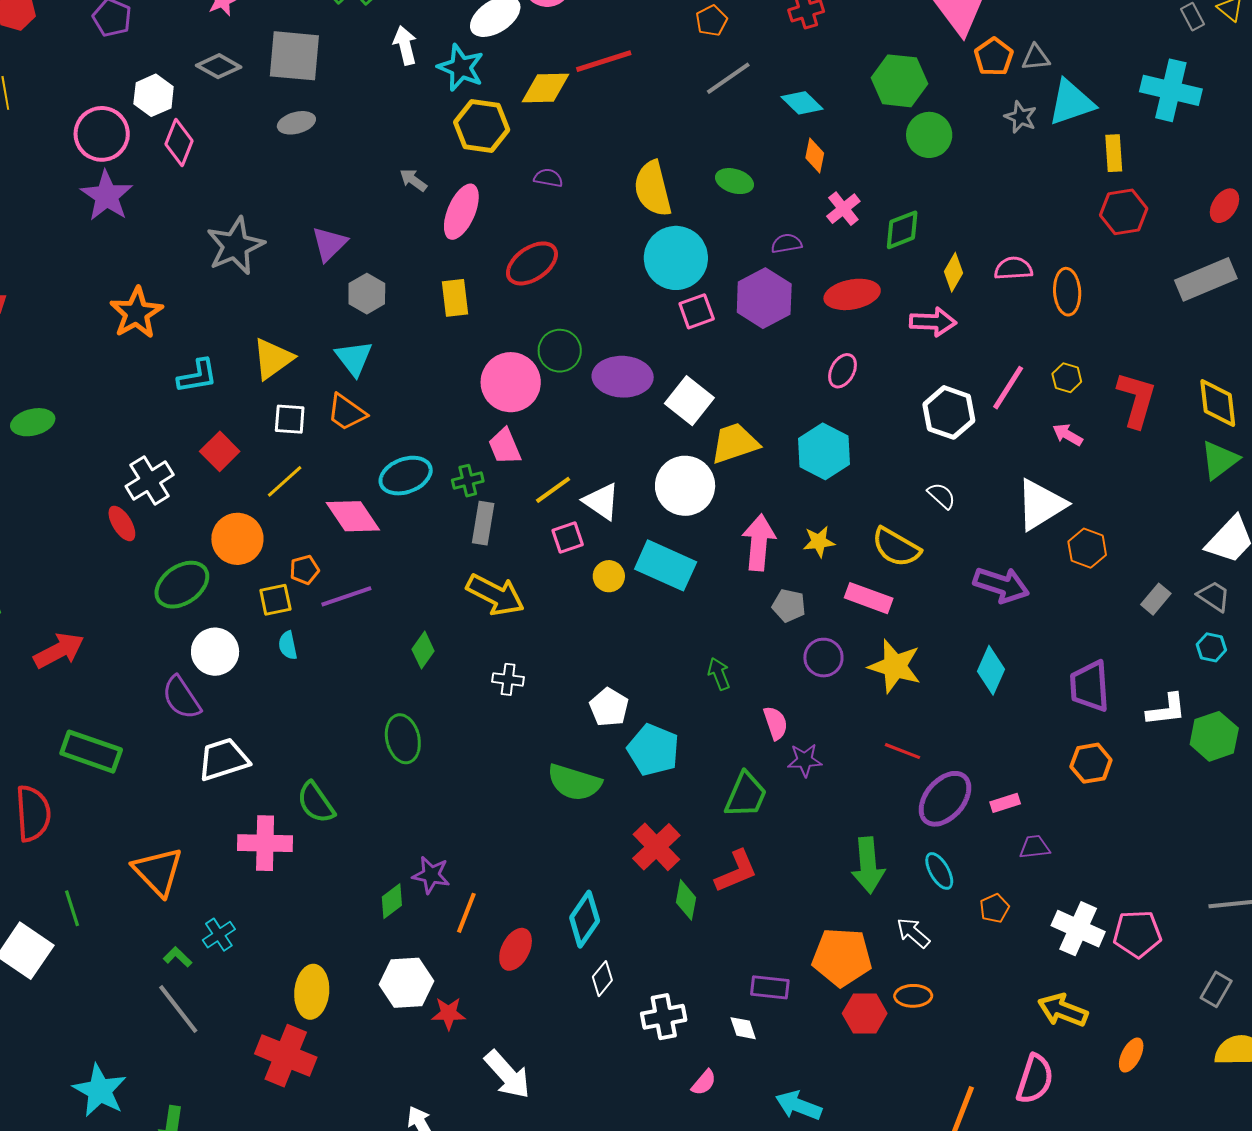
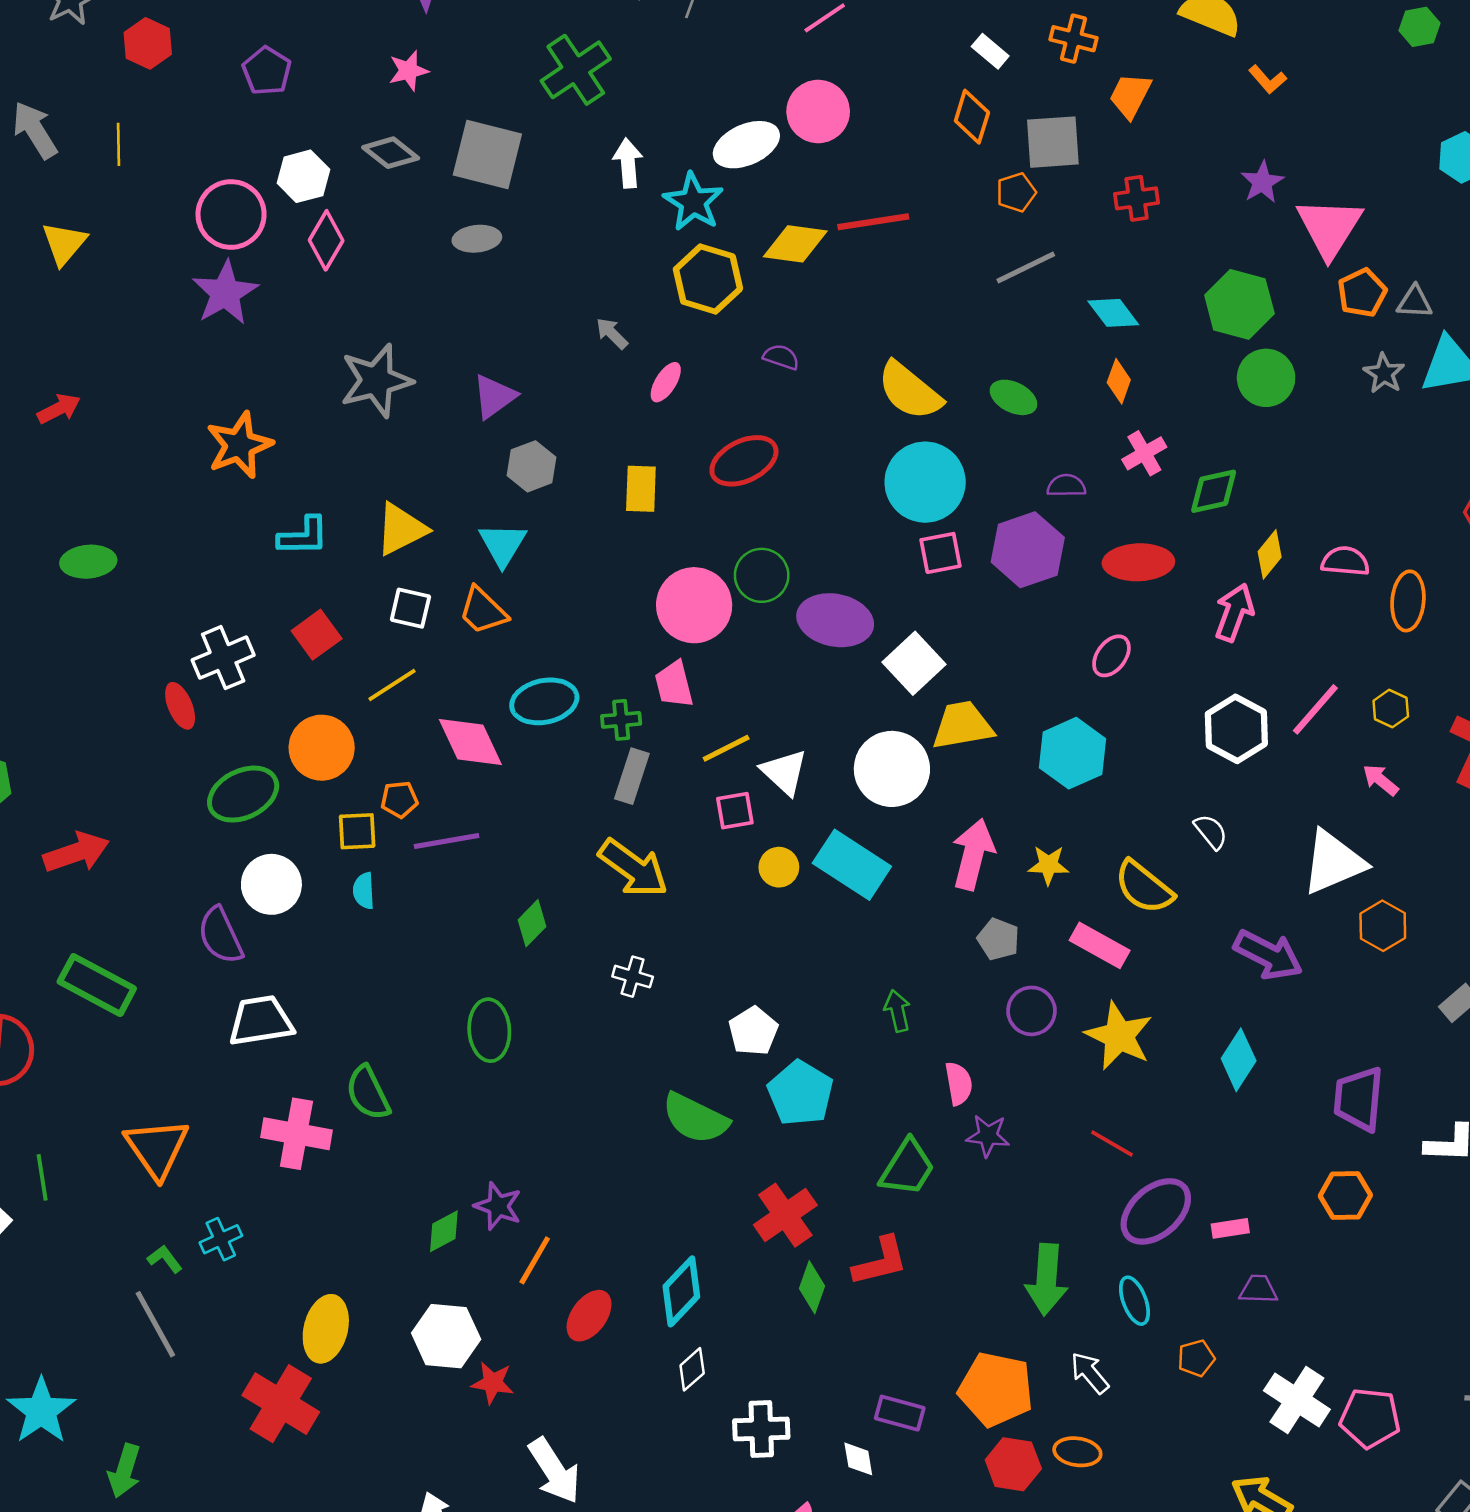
yellow semicircle: (653, 189) -> (910, 391), turned -46
pink ellipse: (461, 212) -> (666, 382), size x0.6
pink arrow: (933, 322) -> (1234, 613), turned -81

